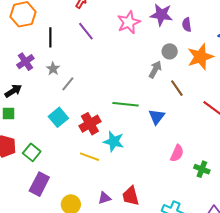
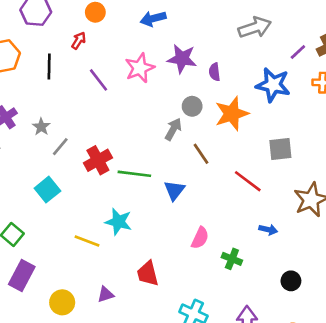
purple line: (86, 31) -> (98, 80), moved
black line: (50, 37) -> (49, 67), moved
red cross: (90, 124) -> (98, 160), moved
red trapezoid: (131, 196) -> (148, 274), moved

